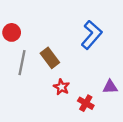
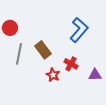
red cross: (86, 103) -> (71, 64), moved

